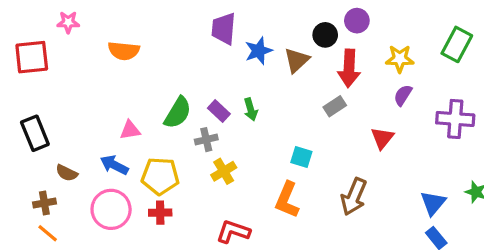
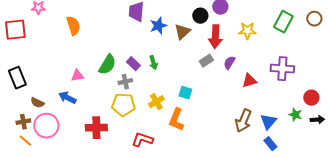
orange semicircle: (124, 51) -> (73, 26), turned -114
purple semicircle: (403, 95) -> (229, 63), moved
red triangle: (382, 138) -> (249, 81), moved, turned 35
yellow cross: (224, 171) -> (156, 102), moved
yellow pentagon: (160, 176) -> (123, 105), moved
brown arrow: (354, 197) -> (243, 121), moved
pink circle: (111, 209) -> (46, 126), moved
red cross: (160, 213) -> (96, 128), size x1.5

